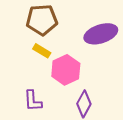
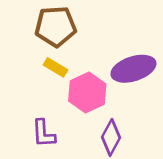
purple ellipse: (101, 34) -> (133, 69), moved

